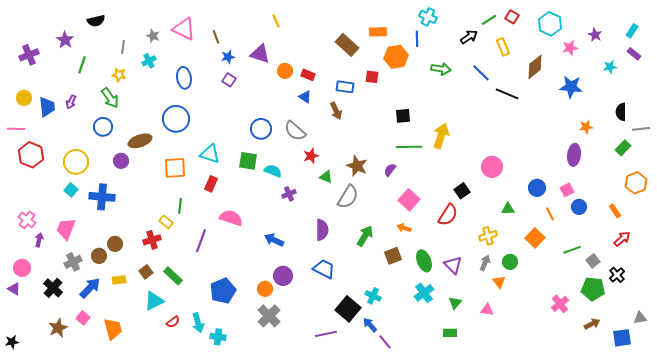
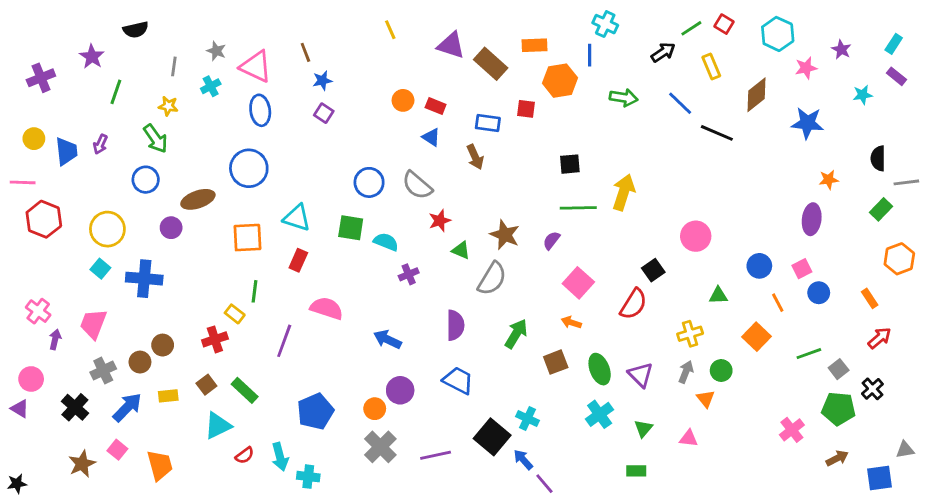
pink triangle: (184, 29) -> (256, 66), moved
purple triangle: (260, 54) -> (451, 45), moved
purple line: (326, 334) -> (436, 455), moved

